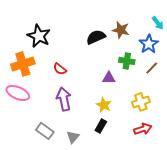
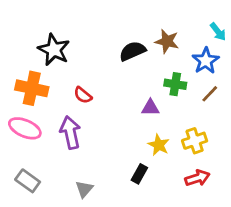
orange cross: (23, 64) -> (32, 88), turned 30
purple arrow: (64, 99) -> (70, 132), moved
yellow star: (104, 105) -> (159, 145), moved
gray rectangle: (45, 131) -> (28, 181), moved
gray triangle: (73, 137) -> (84, 189), moved

